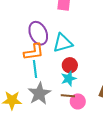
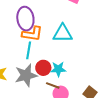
purple ellipse: (38, 33) -> (25, 19), moved
red circle: (70, 65) -> (43, 68), moved

